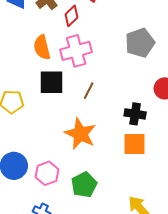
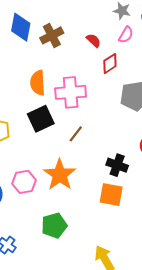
red diamond: (71, 16) -> (110, 64), moved
black square: (52, 82) -> (41, 119), turned -36
pink hexagon: (47, 173) -> (24, 182), moved

